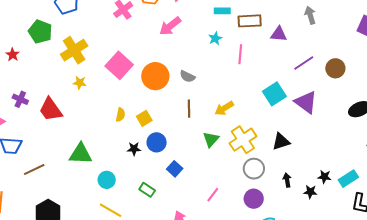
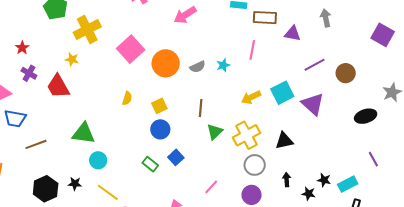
cyan star: (215, 38) -> (223, 65), moved
red star: (13, 55) -> (22, 48), moved
gray semicircle: (187, 76) -> (198, 67), turned -56
yellow star: (80, 83) -> (72, 59), moved
yellow arrow: (224, 108) -> (251, 97), moved
brown line: (189, 109) -> (201, 108), moved
yellow square: (144, 118) -> (159, 106), moved
black star: (134, 149) -> (75, 184), moved
cyan circle: (107, 180) -> (98, 160), moved
green rectangle: (147, 190) -> (150, 164), moved

